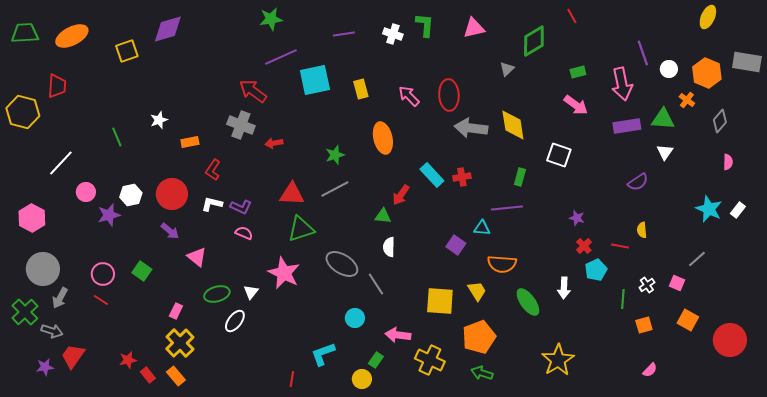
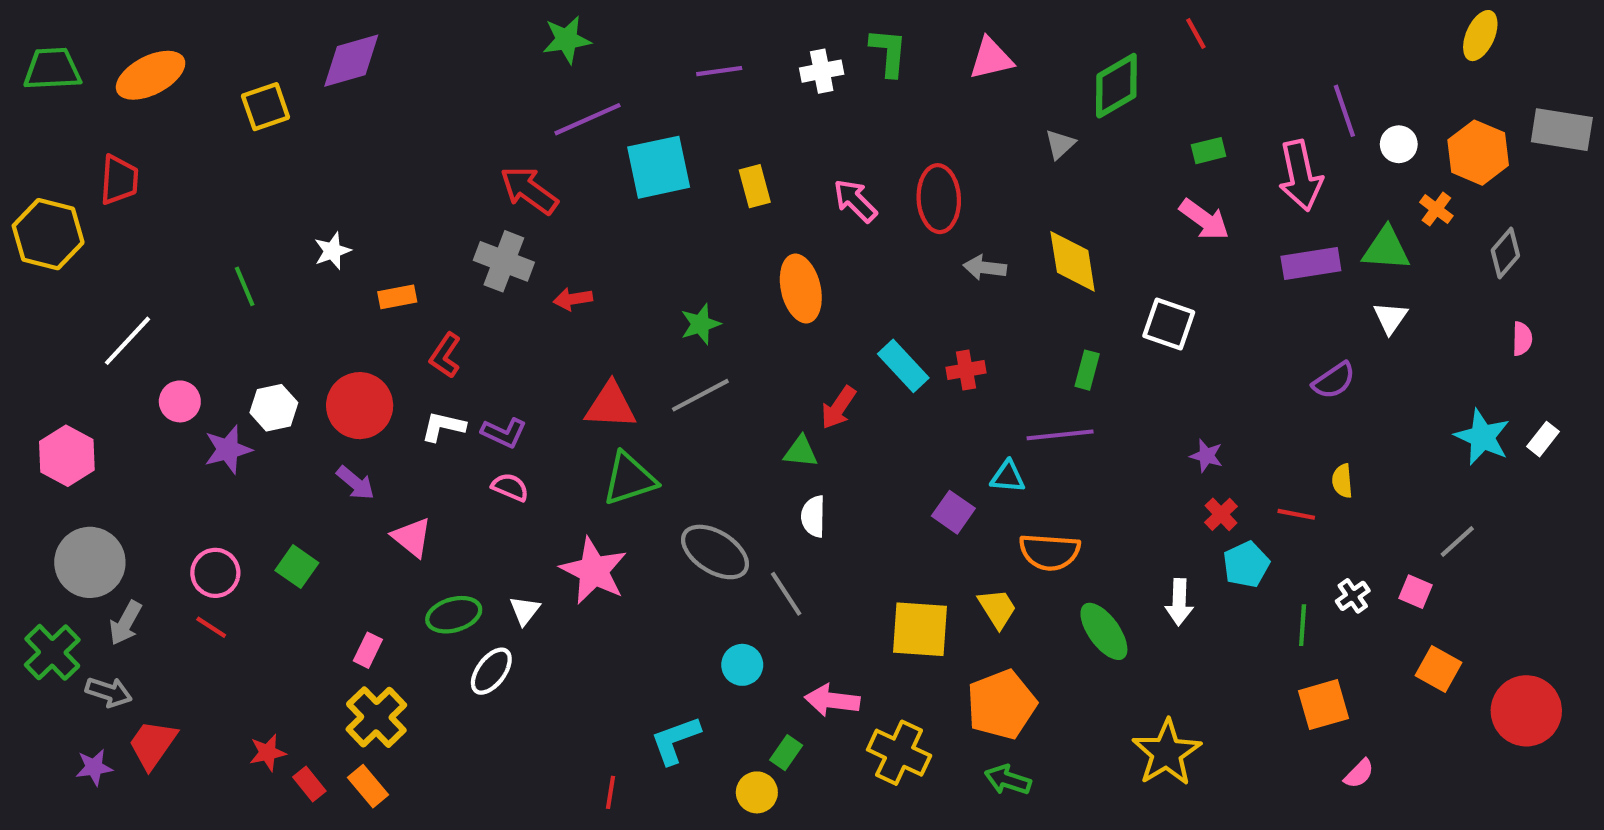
white cross: (393, 34) -> (822, 71), turned -30
gray arrow: (471, 128) -> (985, 268), size x0.6
orange square: (644, 325) -> (1323, 705), moved, size x1.4

